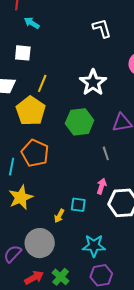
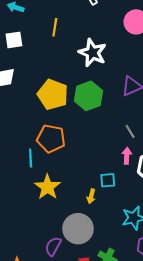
yellow line: (42, 83) -> (55, 27), moved
yellow pentagon: (31, 111) -> (53, 94), moved
gray line: (106, 153) -> (130, 131), moved

